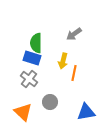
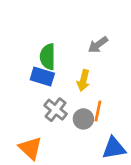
orange line: (74, 73) -> (98, 111), moved
gray cross: (29, 79) -> (56, 110), moved
gray circle: (50, 102) -> (83, 119), moved

